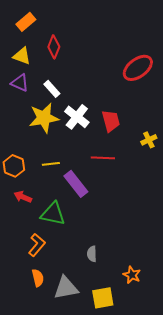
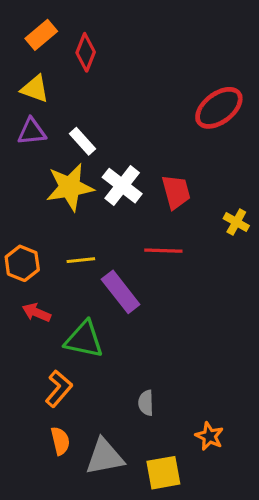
red diamond: (54, 47) -> (86, 52), moved
purple triangle: (20, 83) -> (32, 132), turned -30
yellow cross: (149, 140) -> (236, 222), turned -35

